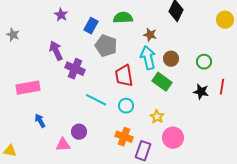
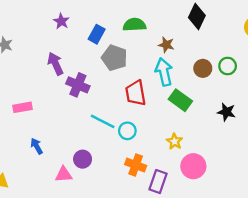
brown circle: (171, 59) -> (203, 68), moved
green circle: (204, 62) -> (228, 66), moved
pink rectangle: (28, 88) -> (22, 107), size x0.7
cyan circle: (126, 106) -> (127, 131), moved

